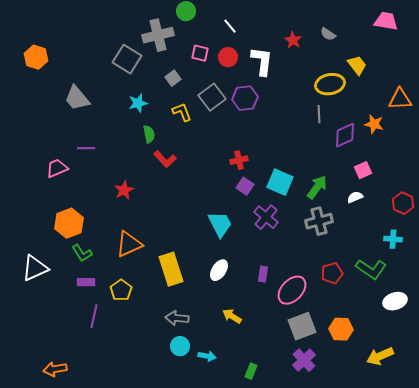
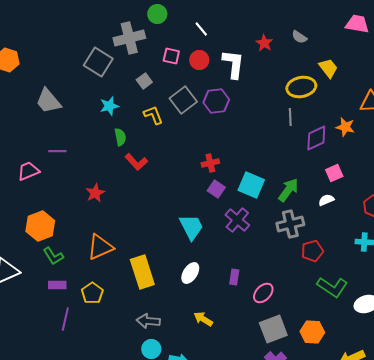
green L-shape: (371, 269) -> (332, 287), moved
red pentagon: (332, 273) -> (312, 251), moved
pink ellipse: (292, 290) -> (263, 293), size x0.7

